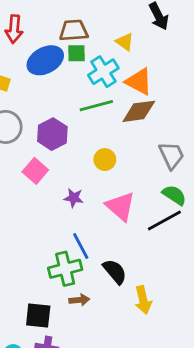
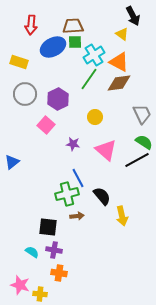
yellow triangle: (125, 42) -> (122, 34), moved
green line: (96, 106) -> (89, 79), turned -40

